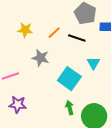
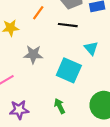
orange line: (54, 33) -> (38, 13), moved
green arrow: (70, 108) -> (60, 106), moved

